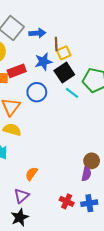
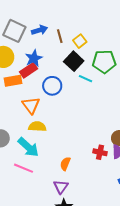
yellow square: (64, 53) -> (80, 41), moved
blue star: (43, 62) -> (34, 58), moved
red cross: (67, 201) -> (100, 152), moved

